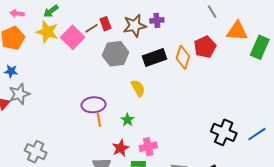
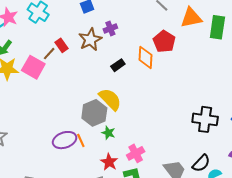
gray hexagon: (116, 54) -> (94, 113), moved
black rectangle: (154, 57) -> (118, 65), size x0.6
yellow semicircle: (138, 88) -> (110, 99), size x1.4
purple ellipse: (94, 105) -> (65, 140), moved

